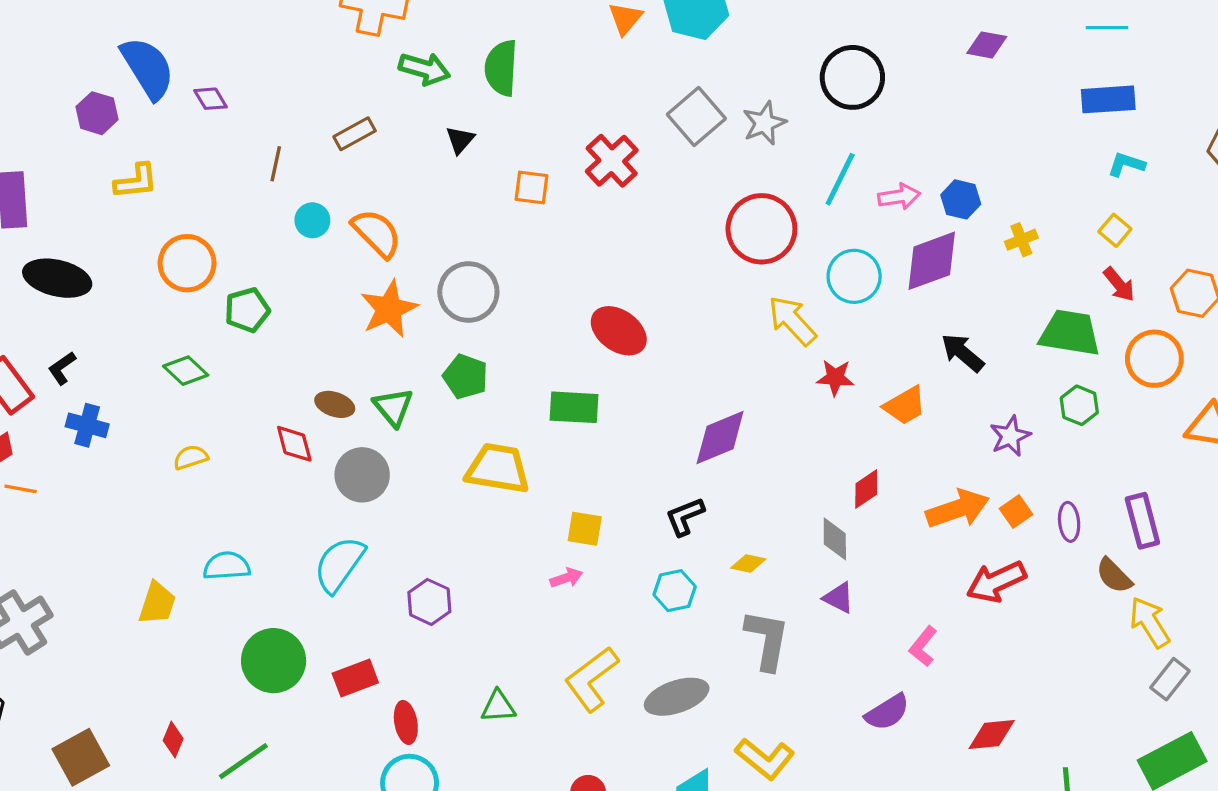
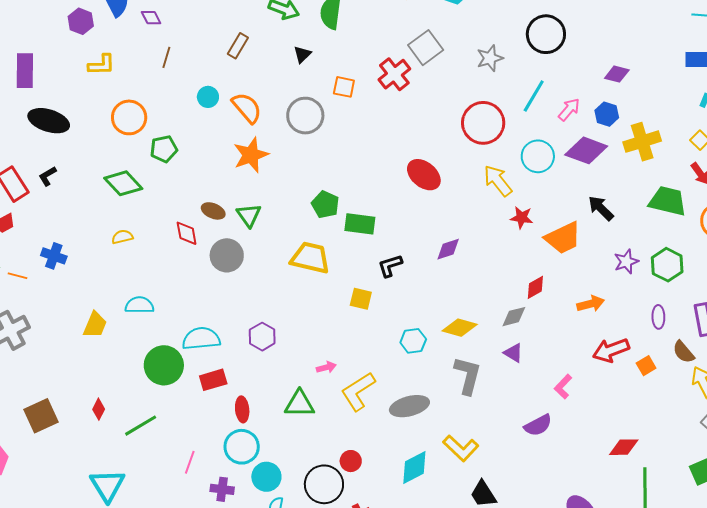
purple diamond: (987, 45) -> (617, 74), moved
gray square: (696, 116) -> (426, 48), moved
brown rectangle: (355, 134) -> (238, 46), turned -35
brown line: (276, 164) -> (166, 57), moved
pink arrow: (899, 197) -> (569, 109), turned -45
yellow cross: (1021, 240) -> (642, 142), size x1.8
purple diamond: (932, 261) -> (586, 150), turned 36
gray circle: (468, 292) -> (305, 116), moved
red ellipse: (619, 331) -> (424, 175), moved
green diamond: (186, 371) -> (123, 183), size x1.4
green pentagon: (465, 377) -> (325, 204), moved
green hexagon: (1079, 405) -> (667, 265), moved, size x1.4
orange trapezoid: (905, 406) -> (563, 238), size x1.4
blue cross: (87, 425) -> (54, 256), moved
purple diamond: (720, 438) -> (448, 249), size x0.7
orange line: (21, 489) -> (17, 276), moved
orange arrow: (958, 509) -> (591, 304), size x0.7
orange square: (1016, 511) -> (646, 366), moved
black L-shape: (685, 516) -> (390, 266), moved
gray diamond: (835, 539) -> (514, 317), turned 72
yellow diamond: (748, 563) -> (460, 328), size x1.6
cyan semicircle: (339, 564) -> (201, 339), moved, turned 45
pink arrow: (566, 578) -> (326, 367), moved
green triangle: (498, 706) -> (300, 404), size x1.4
red diamond: (992, 735) -> (624, 447), moved

